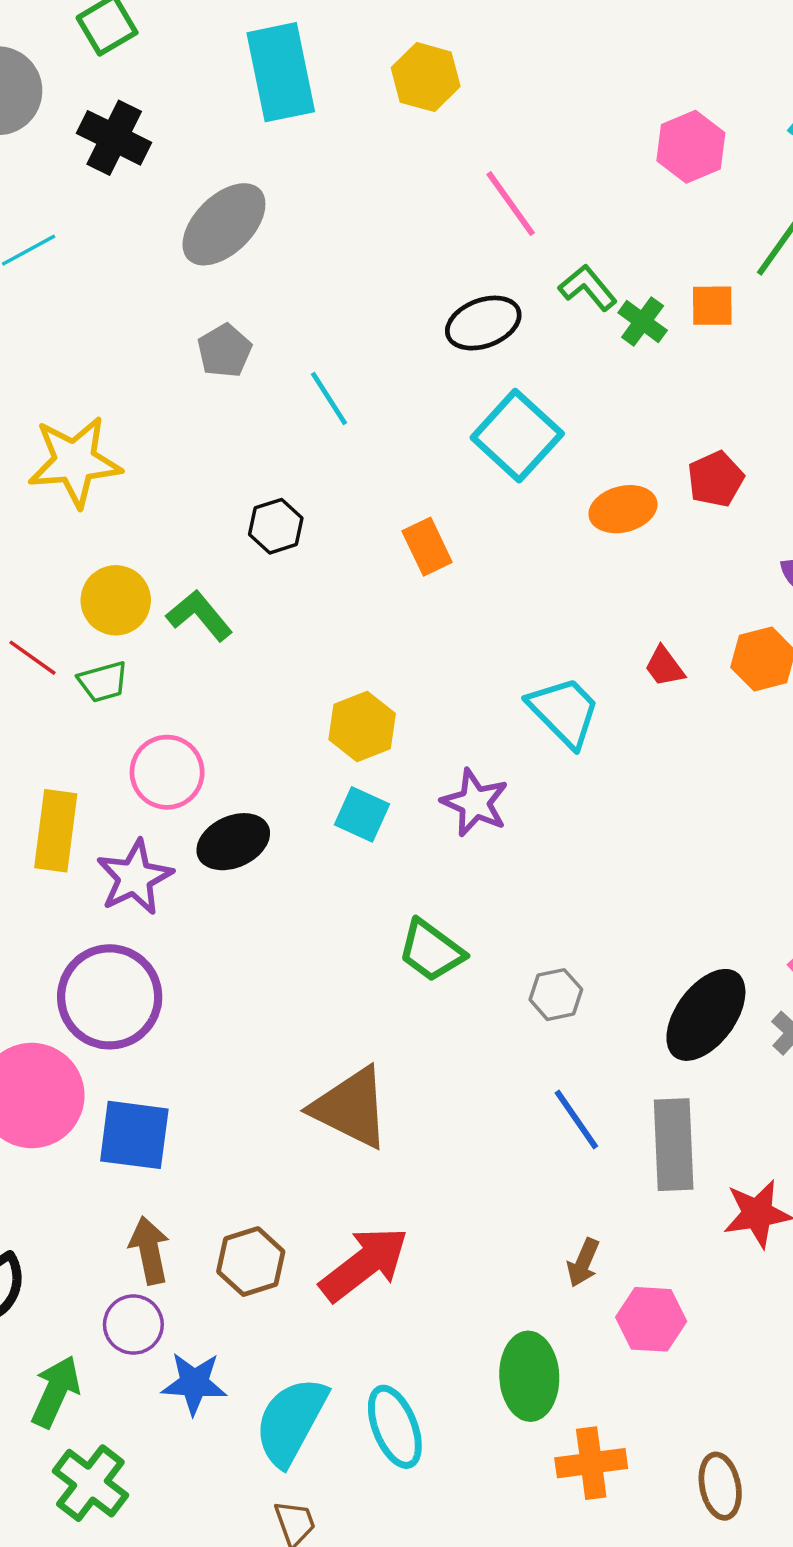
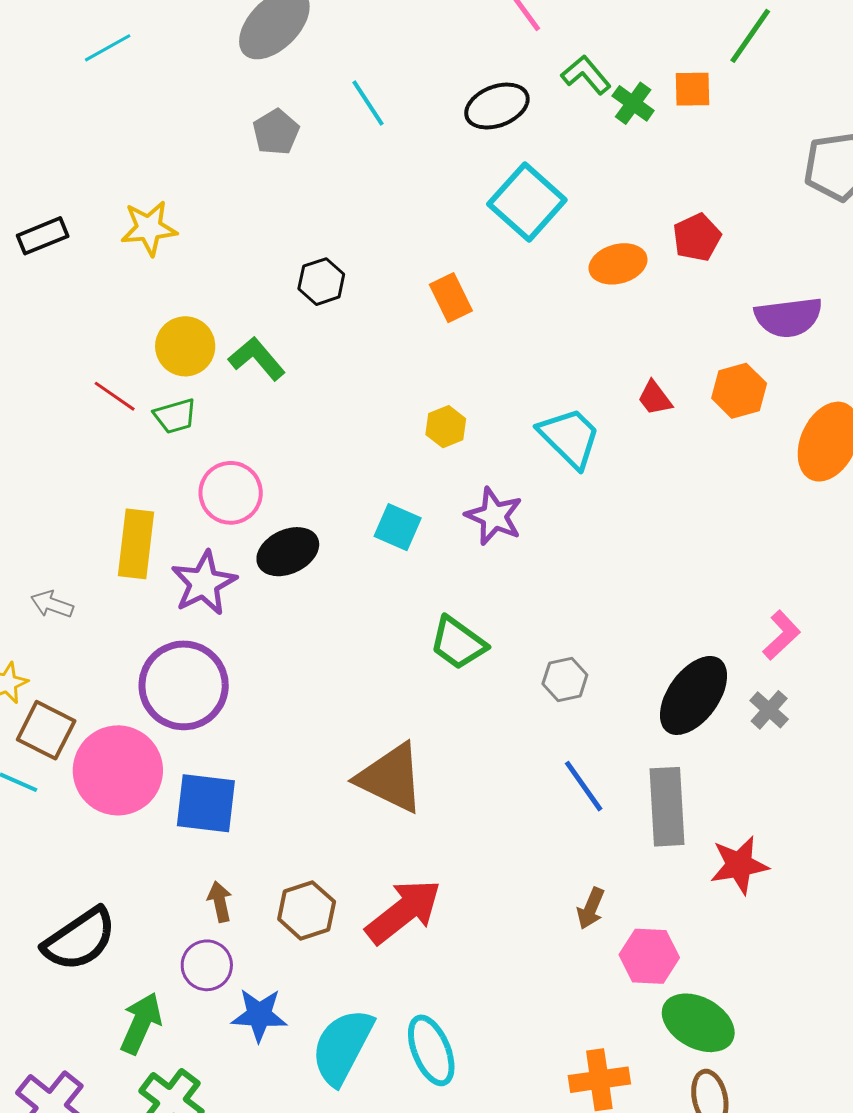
cyan line: (329, 398) -> (368, 103), moved
yellow star: (75, 462) -> (149, 228), size x0.7
yellow hexagon: (362, 727) -> (446, 427), moved, size x0.7
brown arrow: (149, 1250) -> (220, 902), size x0.7
green ellipse: (529, 1376) -> (698, 1023), moved, turned -58

